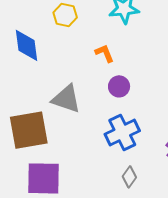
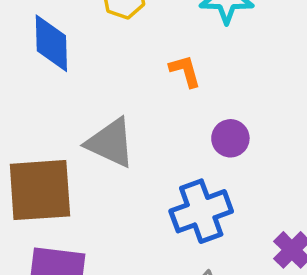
purple circle: (119, 86) -> (230, 138), moved

